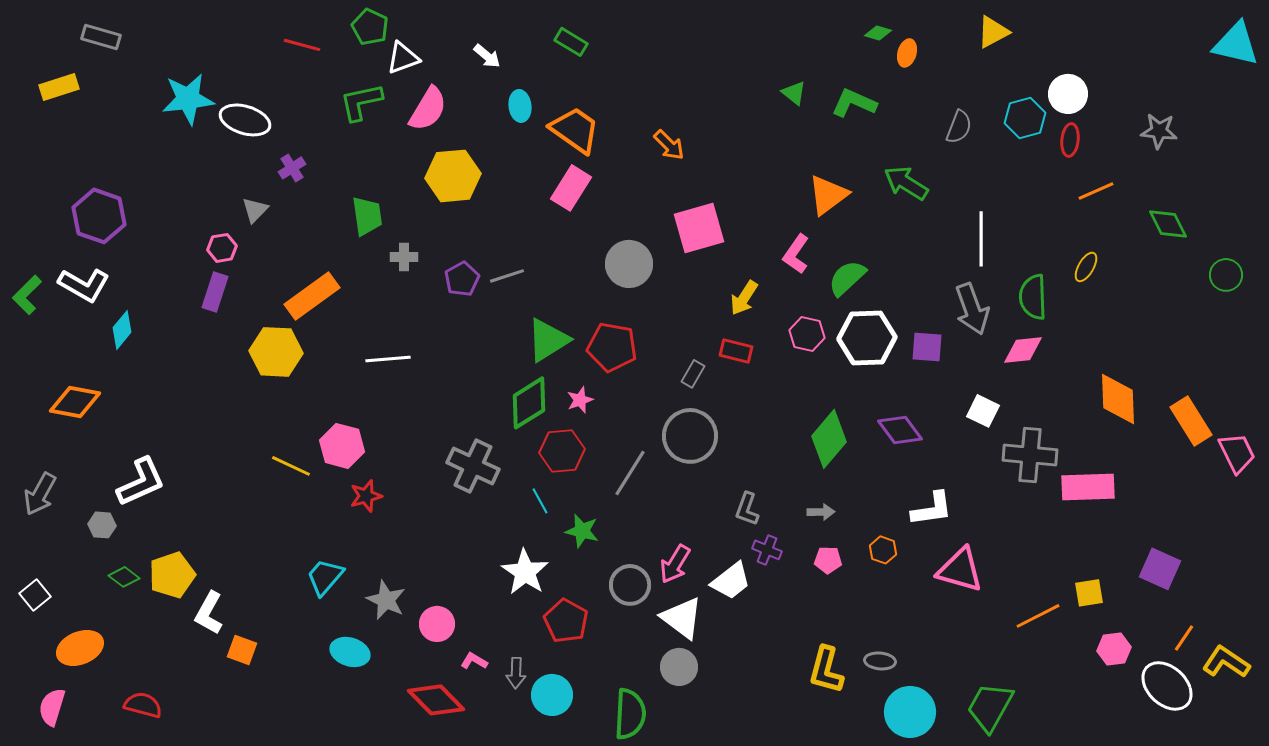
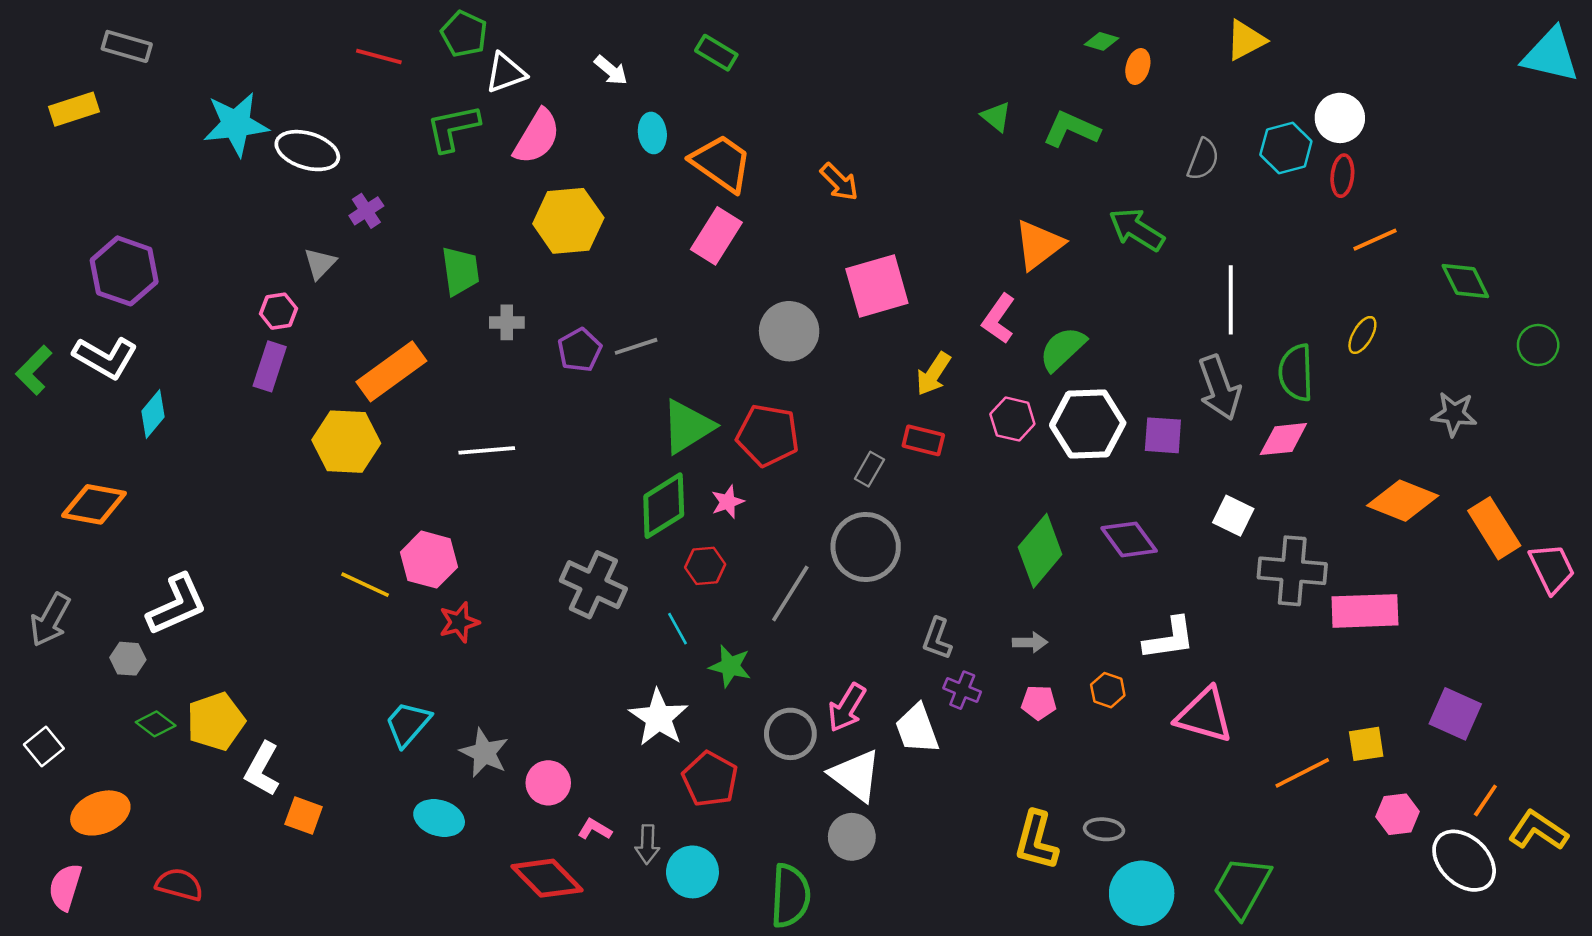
gray star: (1159, 131) -> (1454, 414), moved
orange diamond: (1118, 399) -> (1403, 501), turned -66
red hexagon: (562, 451) -> (705, 566), size x0.7
white trapezoid: (731, 581) -> (917, 729), turned 108

